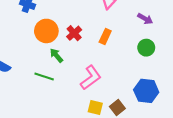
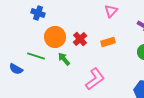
orange rectangle: (105, 37) -> (108, 42), turned 48
green line: (44, 76) -> (36, 56), moved

